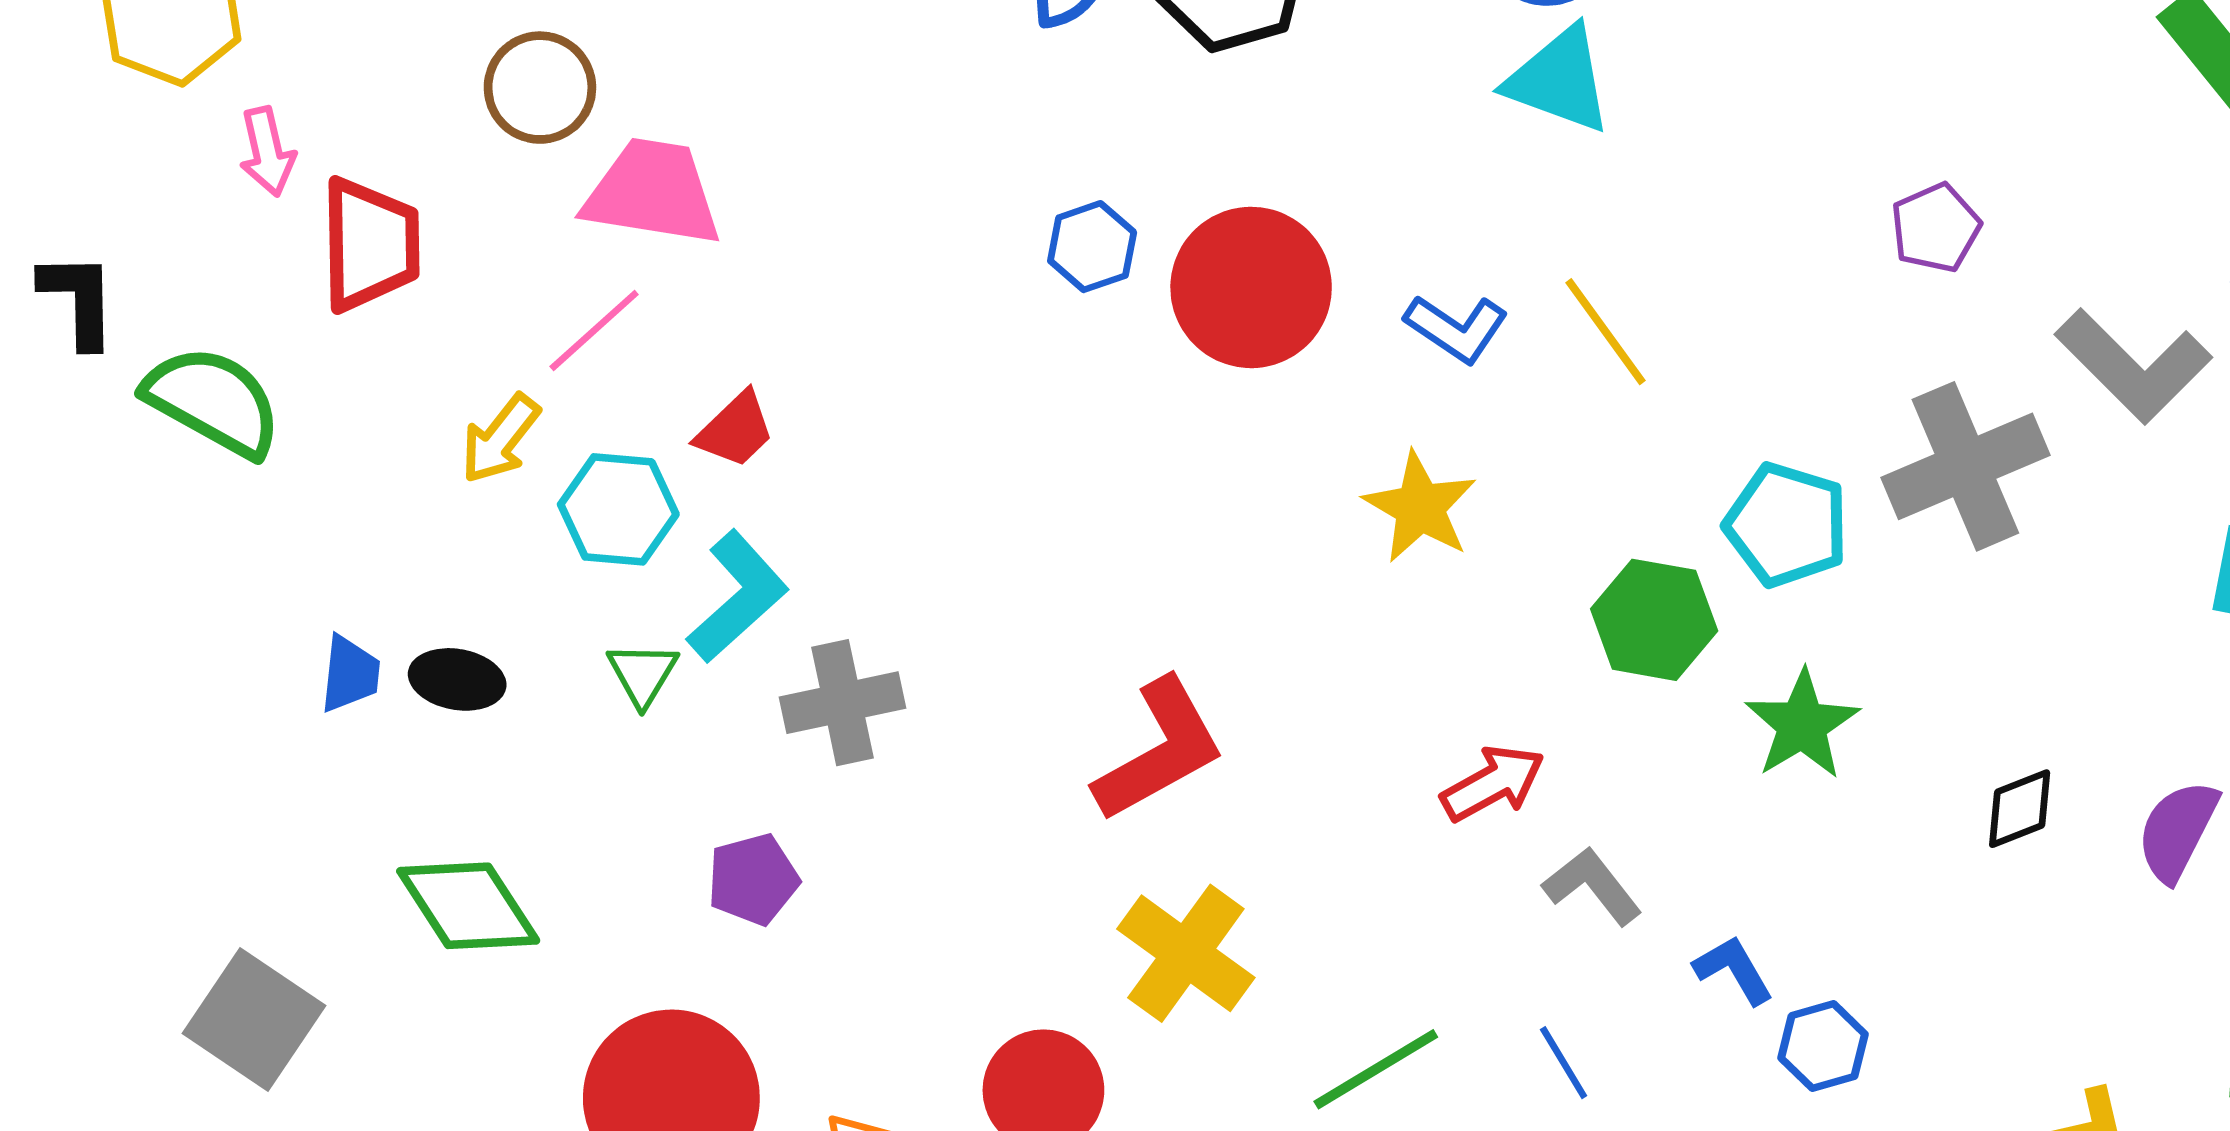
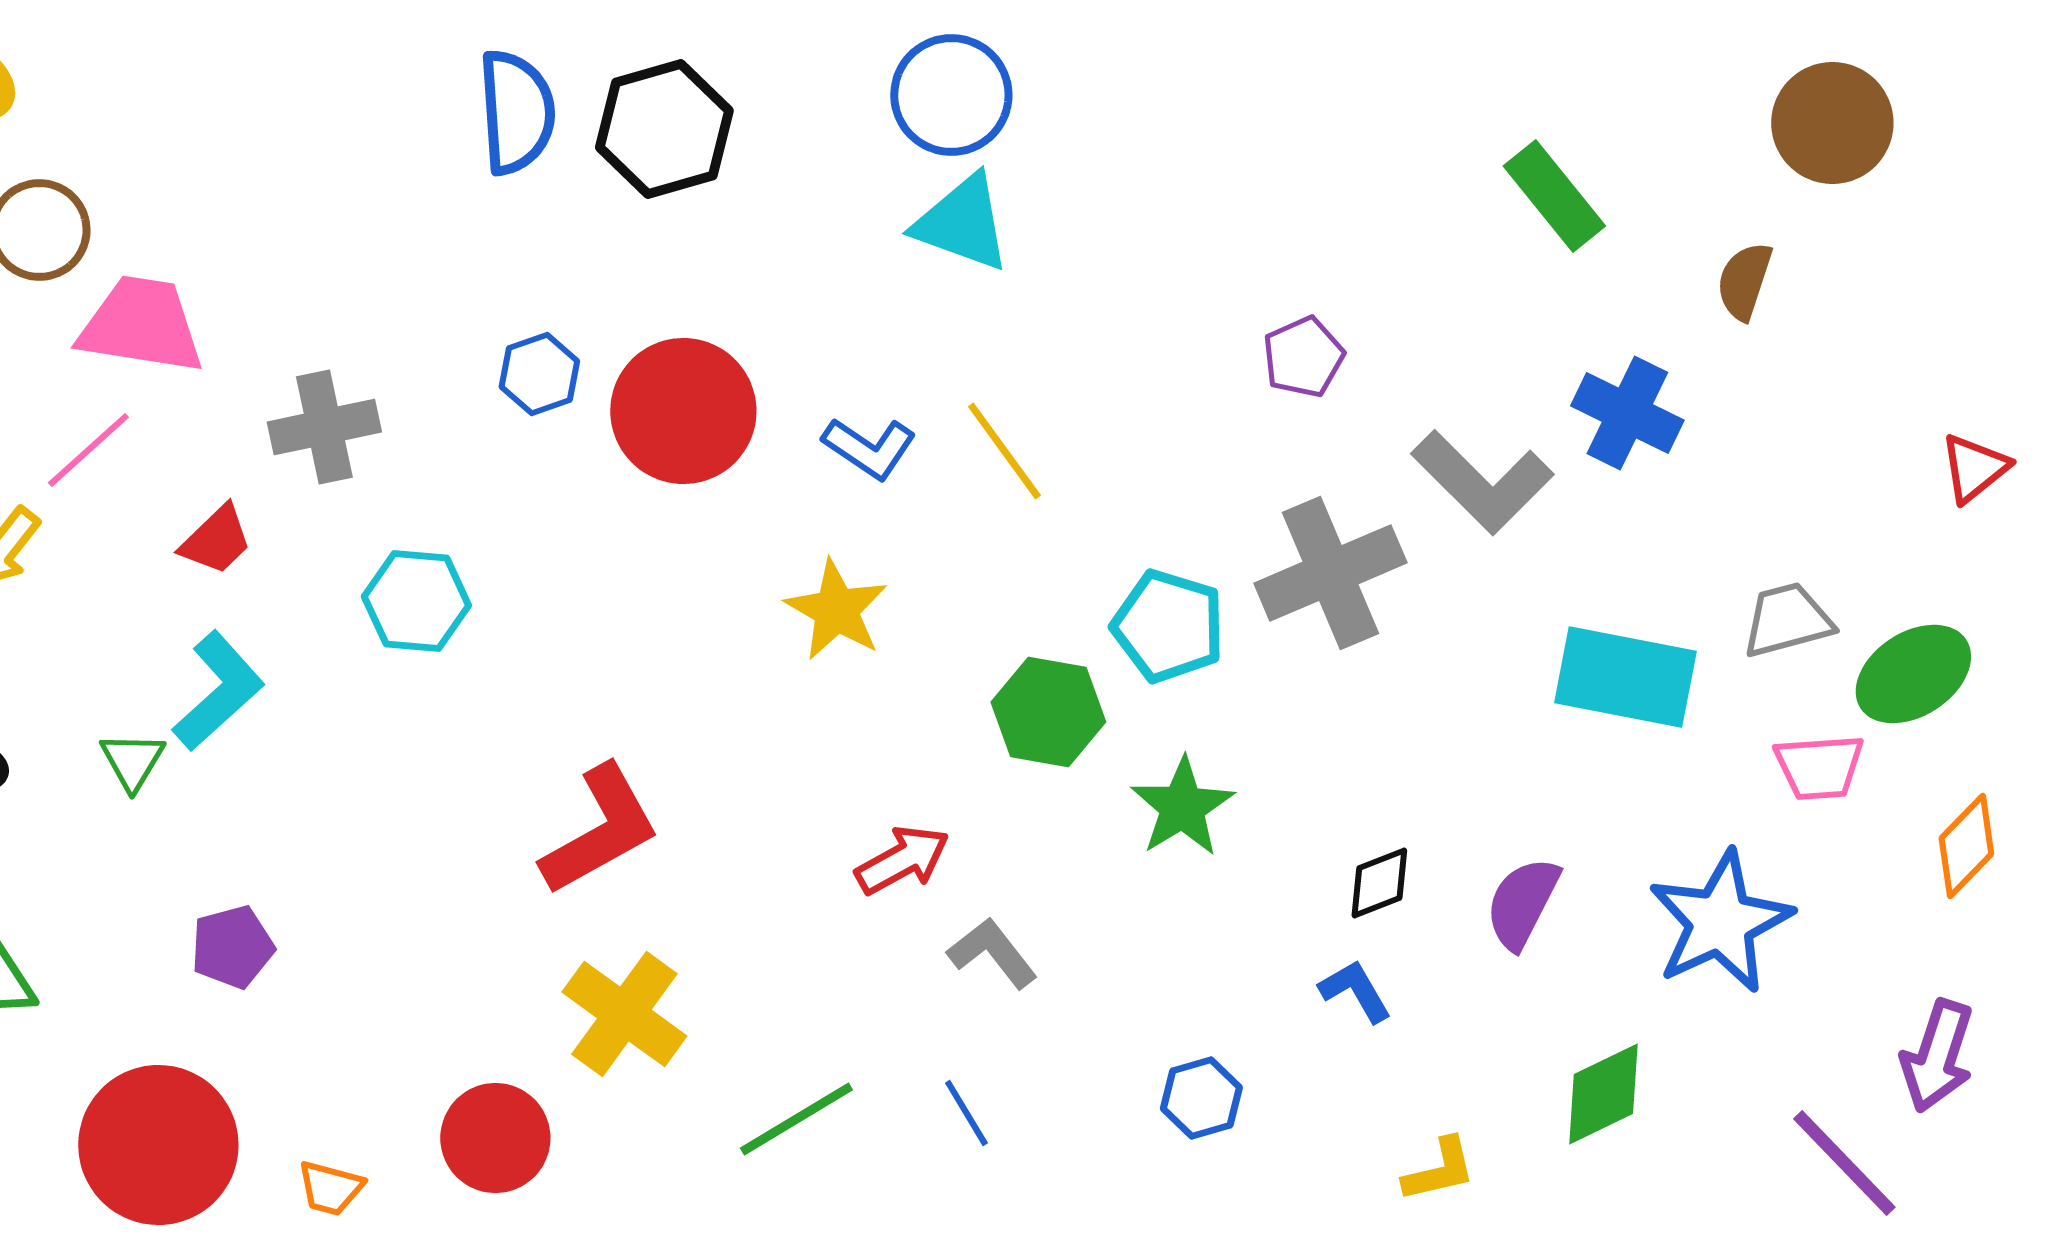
cyan hexagon: (618, 509) -> (416, 601), moved
gray cross: (843, 703) -> (324, 427), moved
blue L-shape: (1734, 970) -> (1355, 991), moved

